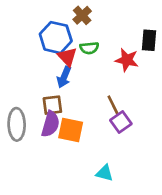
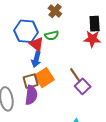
brown cross: (82, 15) -> (55, 11), moved
red star: (127, 60) -> (92, 39), moved
orange square: (71, 130) -> (44, 78), moved, turned -36

